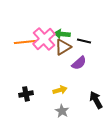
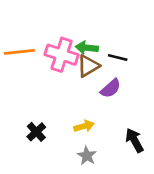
pink cross: (44, 39) -> (62, 55), turned -30
orange line: (25, 42) -> (19, 52), moved
black cross: (26, 94) -> (36, 132), turned -32

